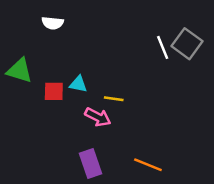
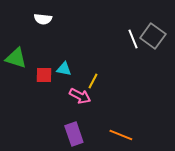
yellow line: (114, 99) -> (93, 81), turned -70

